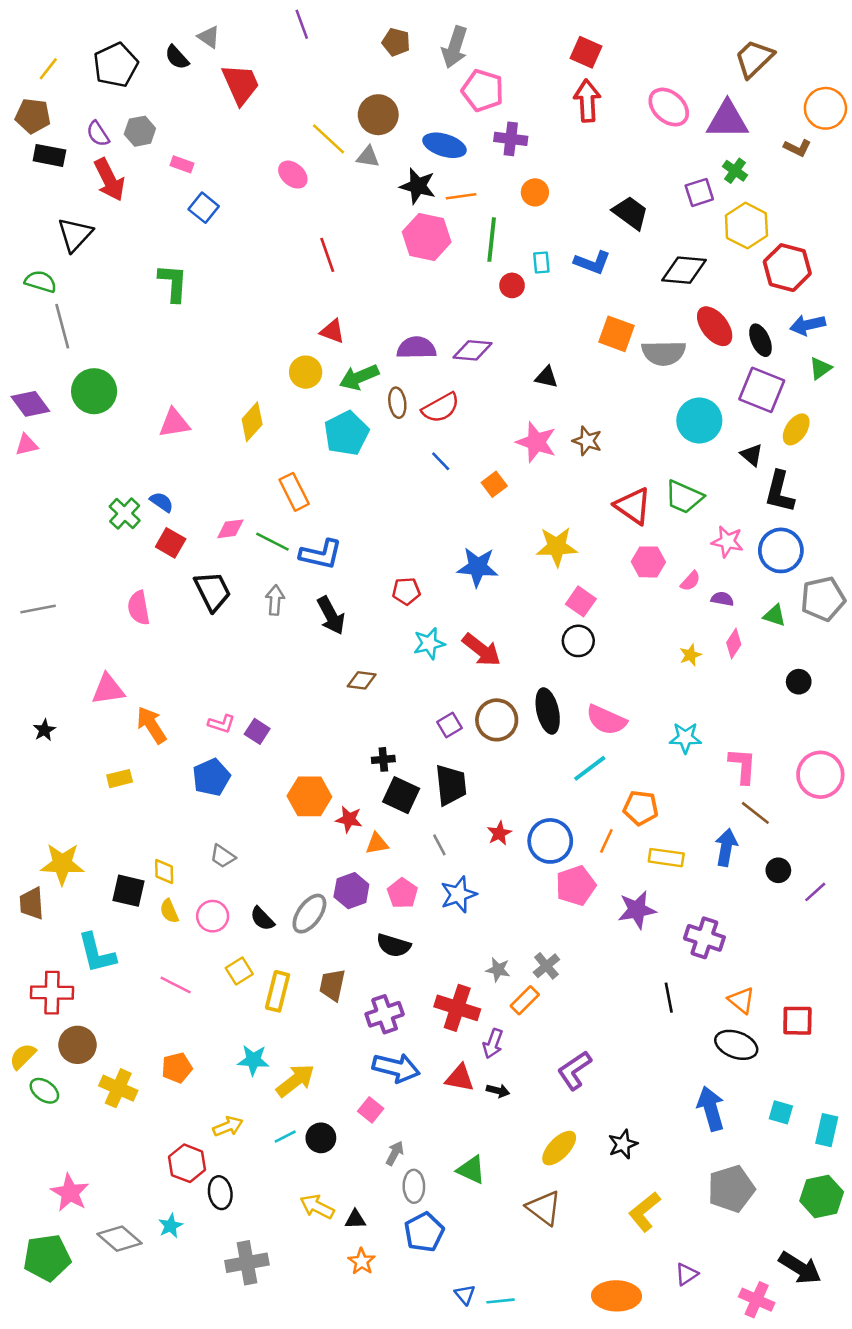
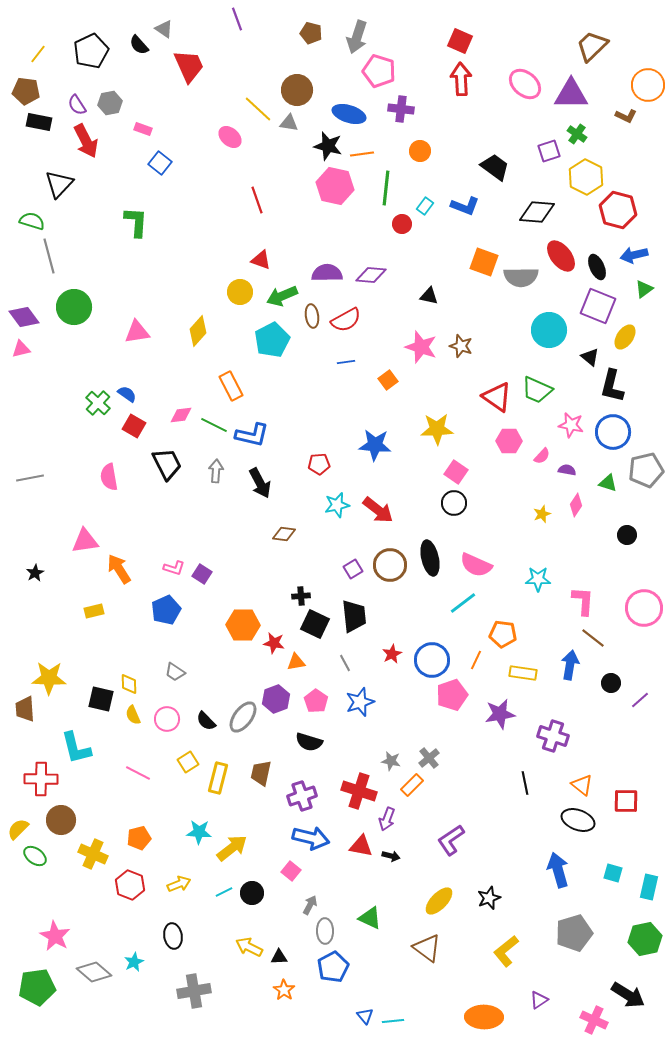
cyan rectangle: (541, 262) -> (425, 206), turned 42
blue line: (441, 461) -> (346, 362), turned -54
red hexagon: (187, 1163) -> (130, 885), moved

